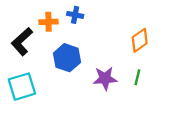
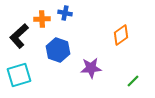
green line: (137, 77) -> (133, 81), moved, turned 32

